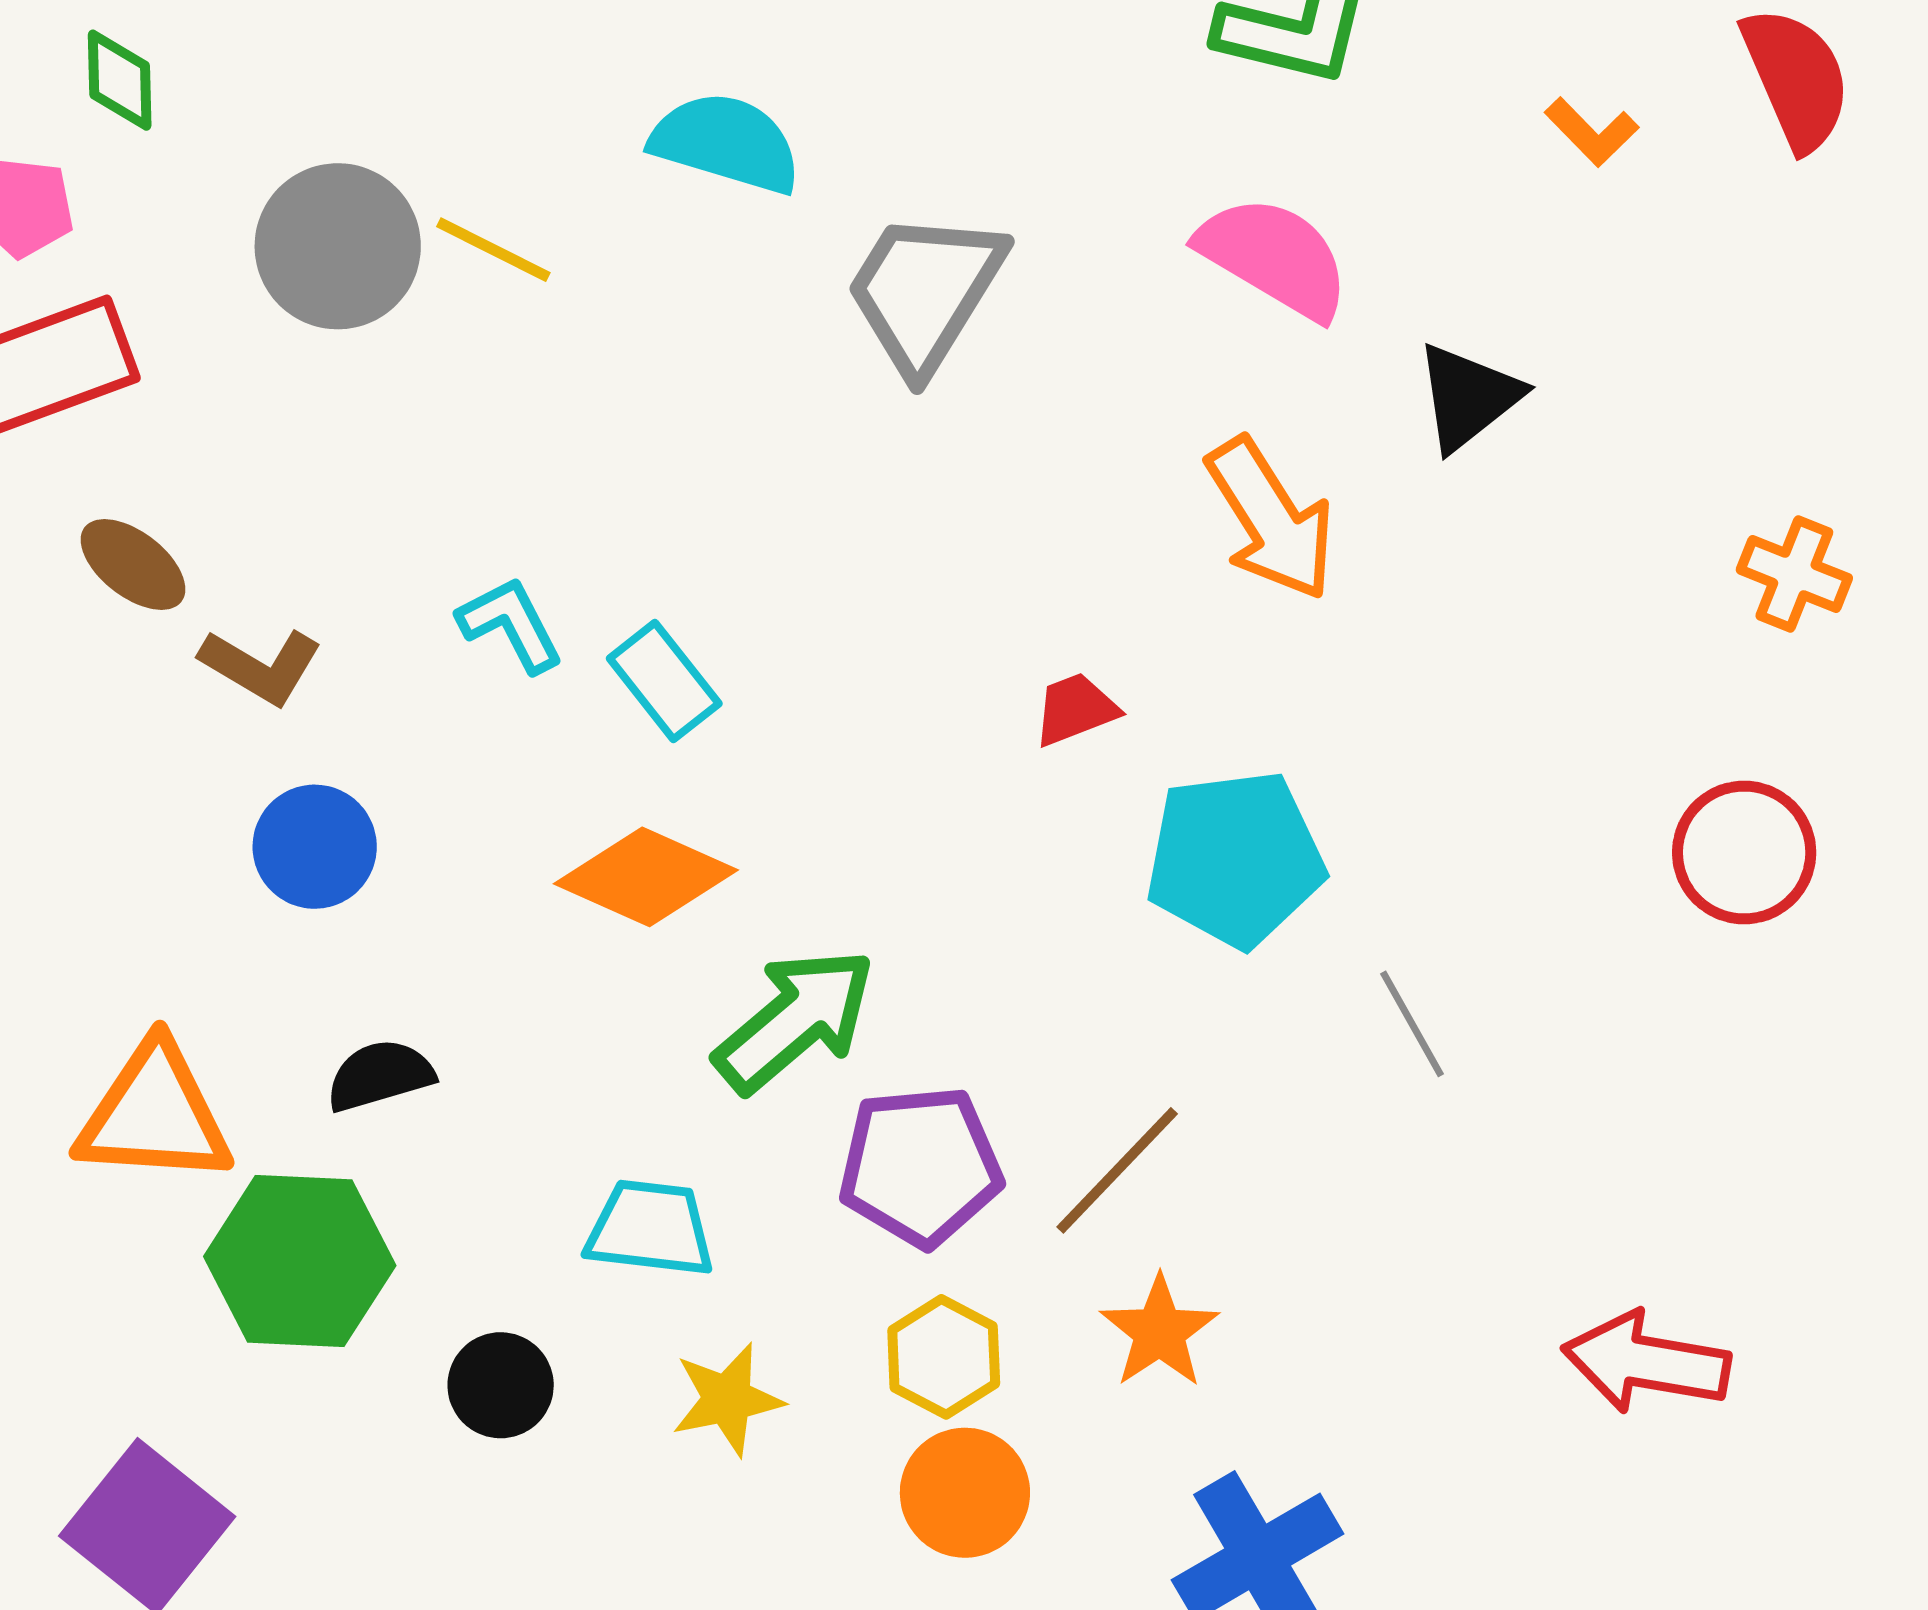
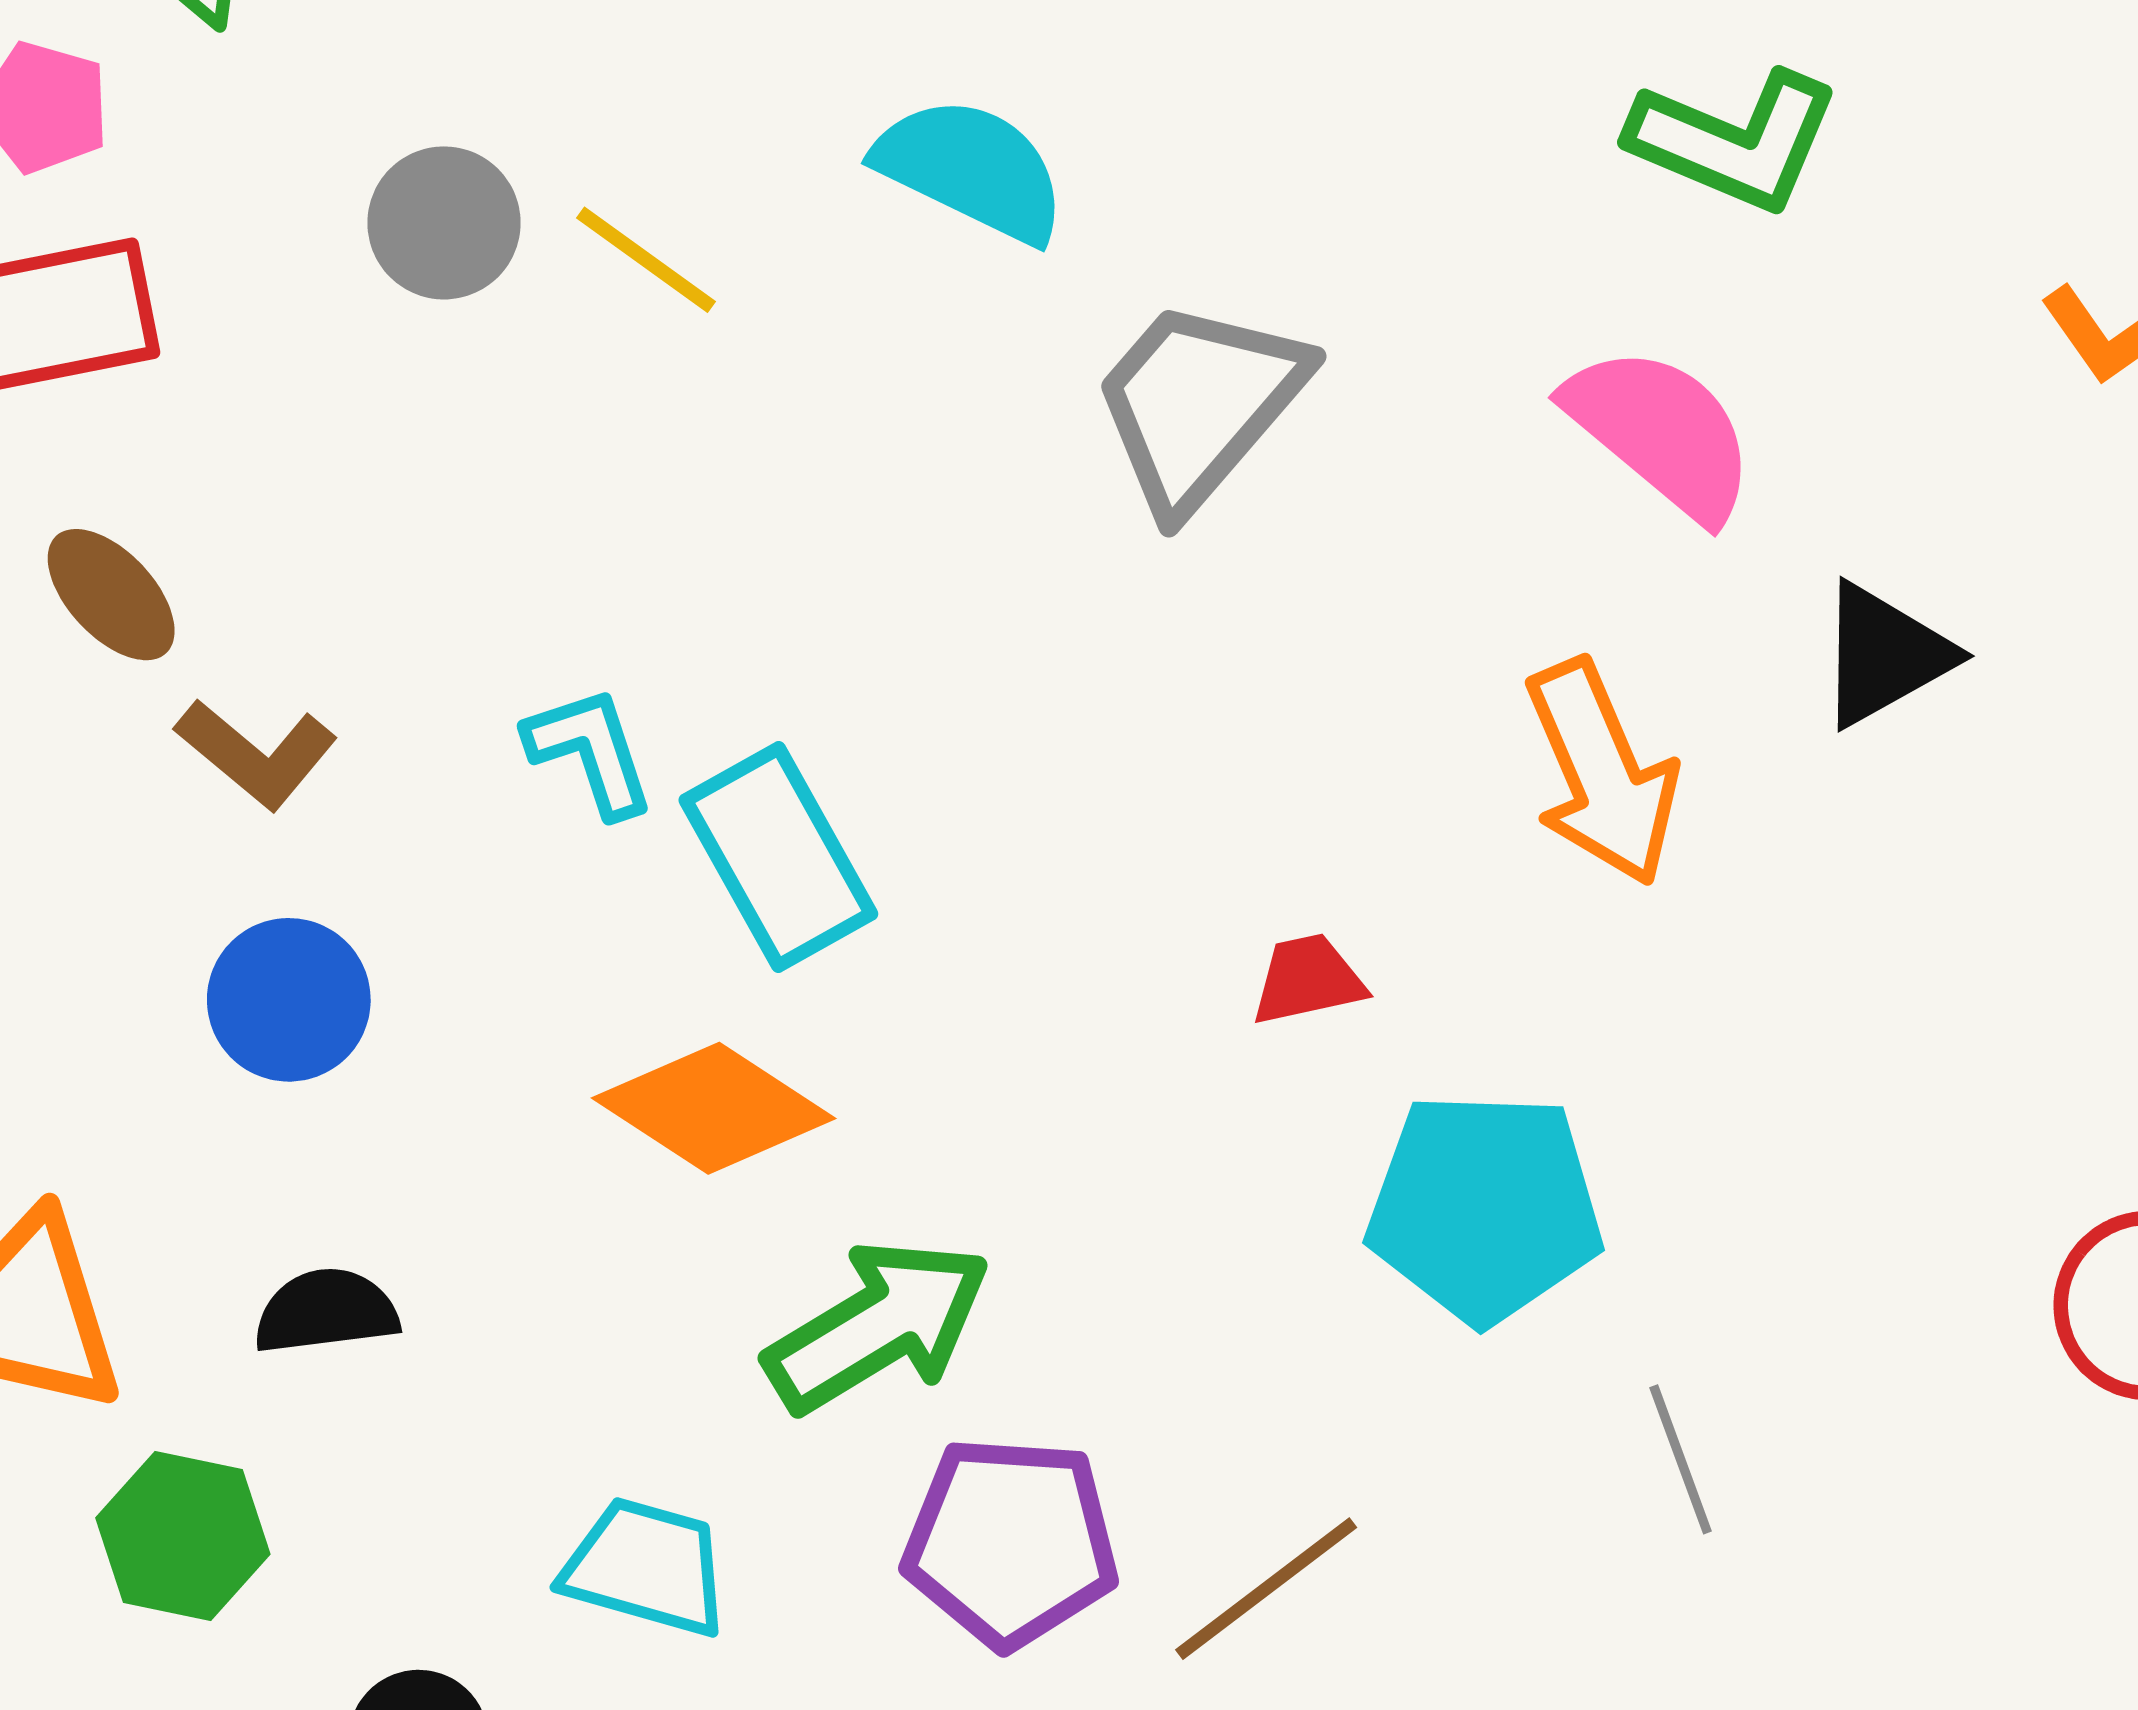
gray circle: (338, 246) -> (444, 223), size x0.7
cyan rectangle: (664, 681) -> (778, 857), size x1.4
green hexagon: (300, 1261) -> (183, 1536), size x0.7

